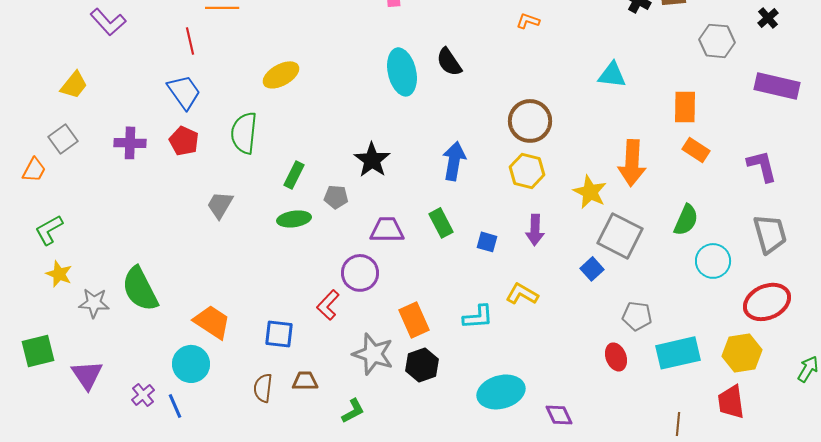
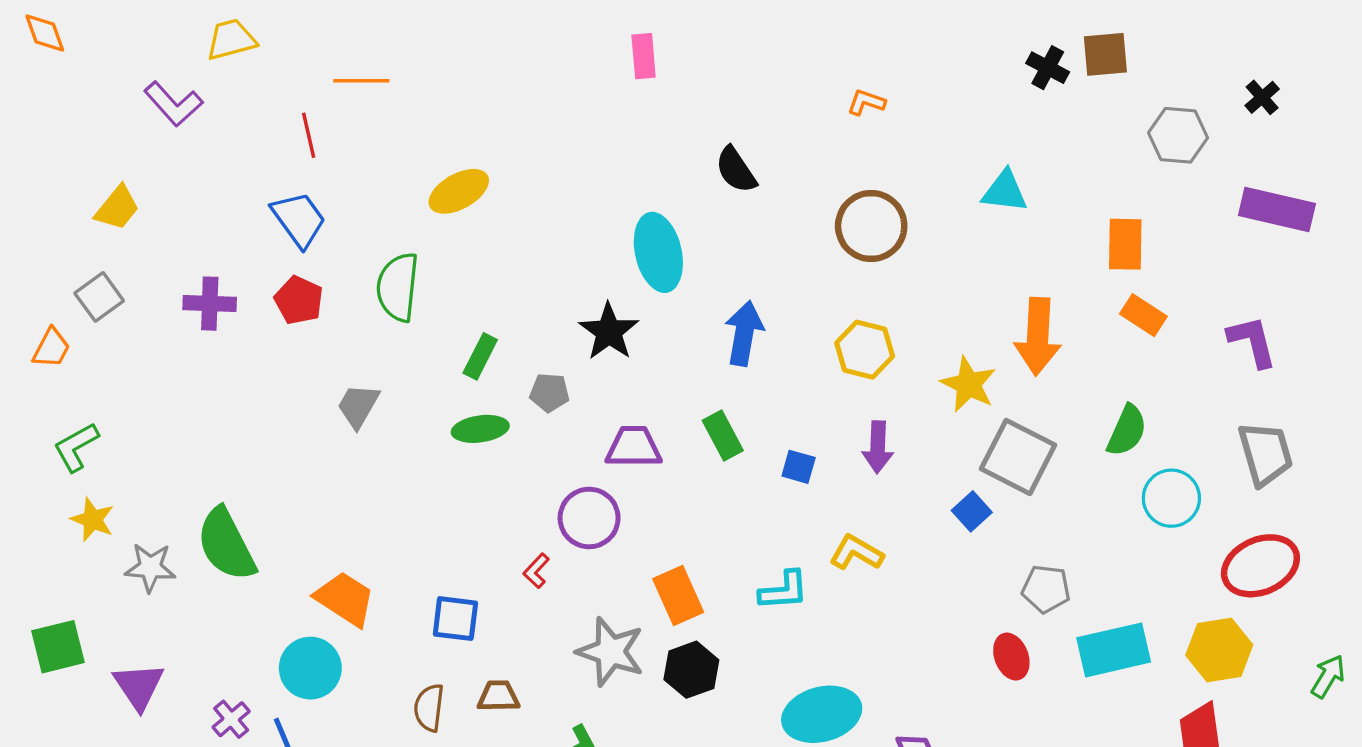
cyan ellipse: (402, 72) -> (658, 252), moved
brown circle: (530, 121) -> (871, 226), moved
red L-shape: (328, 305) -> (536, 571), size x0.7

